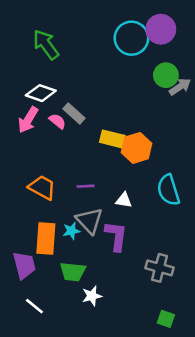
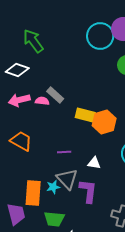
white diamond: (41, 93) -> (17, 70), moved
pink arrow: (28, 120) -> (19, 100), turned 45
pink semicircle: (57, 121) -> (42, 101), turned -32
orange trapezoid: (42, 187) -> (21, 141), moved

